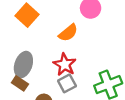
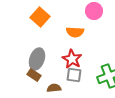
orange semicircle: (68, 33) -> (75, 32), turned 42
gray square: (67, 83) -> (74, 75), turned 35

